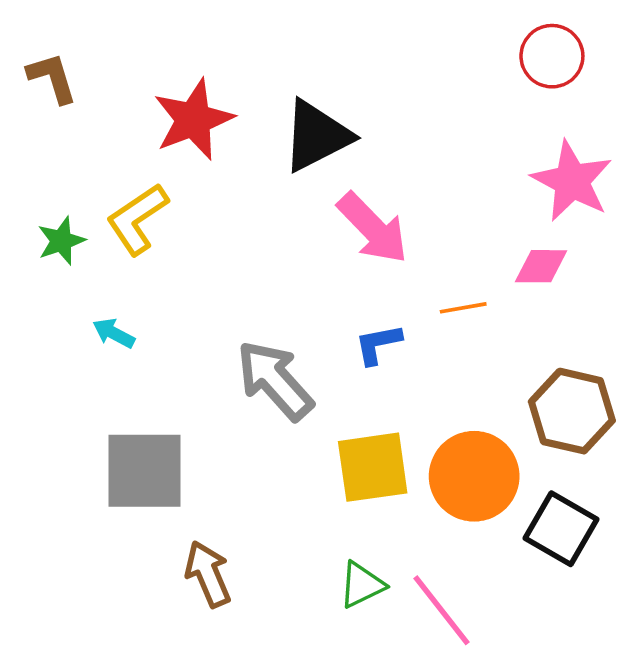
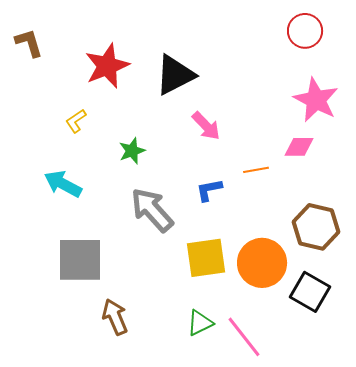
yellow L-shape: (137, 219) -> (76, 121), size x0.6
pink arrow: (373, 228) -> (206, 126), size x0.7
green star: (61, 241) -> (132, 151), moved
cyan arrow: (114, 333) -> (63, 184), size x1.6

